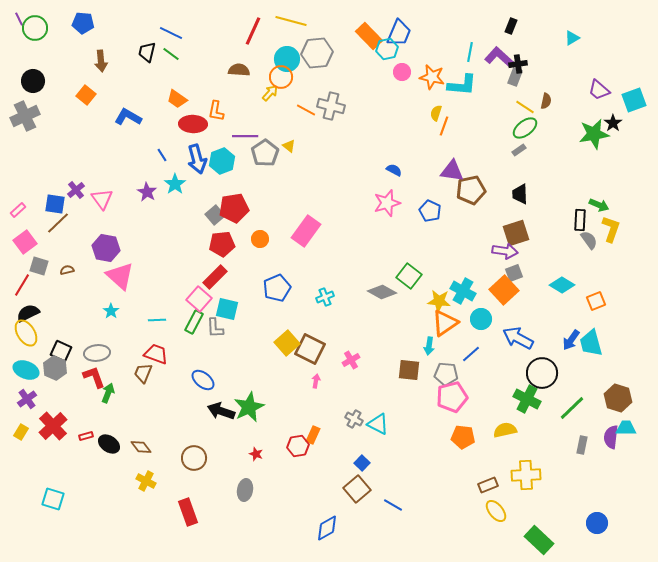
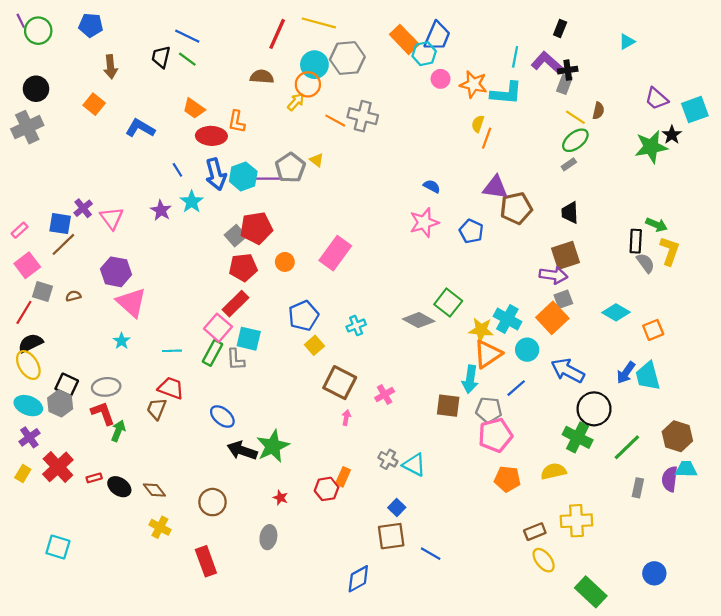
purple line: (245, 136) -> (268, 179), moved
yellow square: (287, 343) -> (314, 345), moved, size x0.7
cyan arrow: (429, 346) -> (470, 379), size x1.4
brown square: (357, 489) -> (391, 536), turned 32

